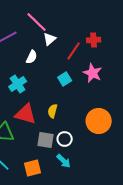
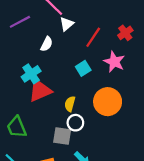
red cross: (94, 40) -> (125, 33), moved, turned -32
red triangle: (26, 114) -> (40, 91), moved, turned -40
orange circle: (99, 121) -> (108, 102), moved
white circle: (65, 139) -> (75, 123), moved

